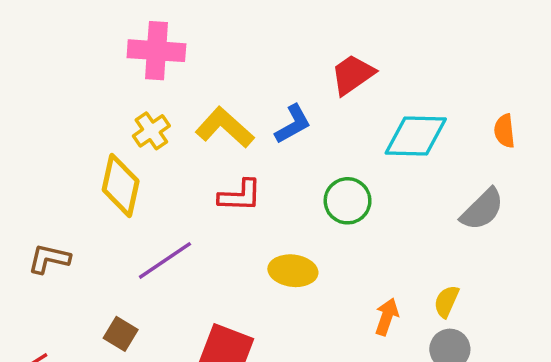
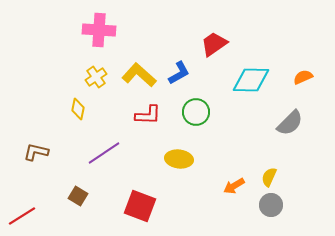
orange semicircle: (504, 131) -> (303, 77), turned 72
yellow diamond: (121, 185) -> (78, 109), size x0.6
green circle: (348, 201) -> (196, 112), moved
orange arrow: (387, 317) -> (234, 186), turned -140

